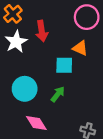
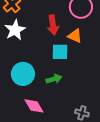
red arrow: (42, 31) -> (53, 25), moved
green arrow: (58, 94) -> (54, 79), turned 35

